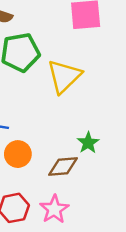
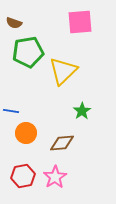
green star: (88, 143) -> (82, 111), moved

